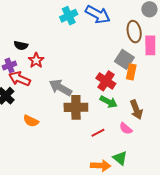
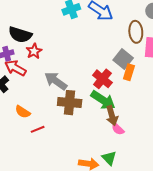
black semicircle: (21, 45) -> (20, 35), size x1.6
green arrow: (109, 102) -> (103, 100), size x1.4
brown arrow: (136, 110) -> (112, 116), moved
red line: (98, 133) -> (38, 129), moved

